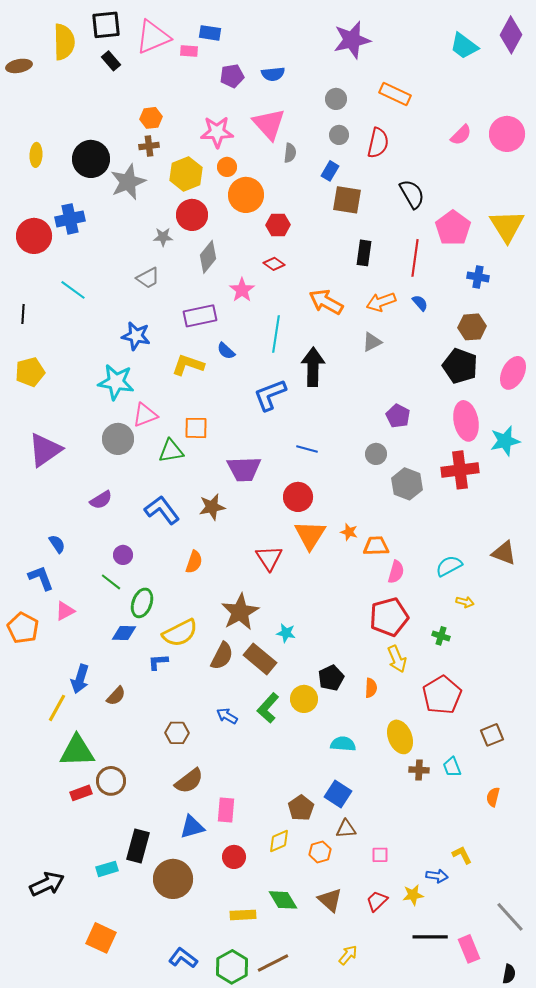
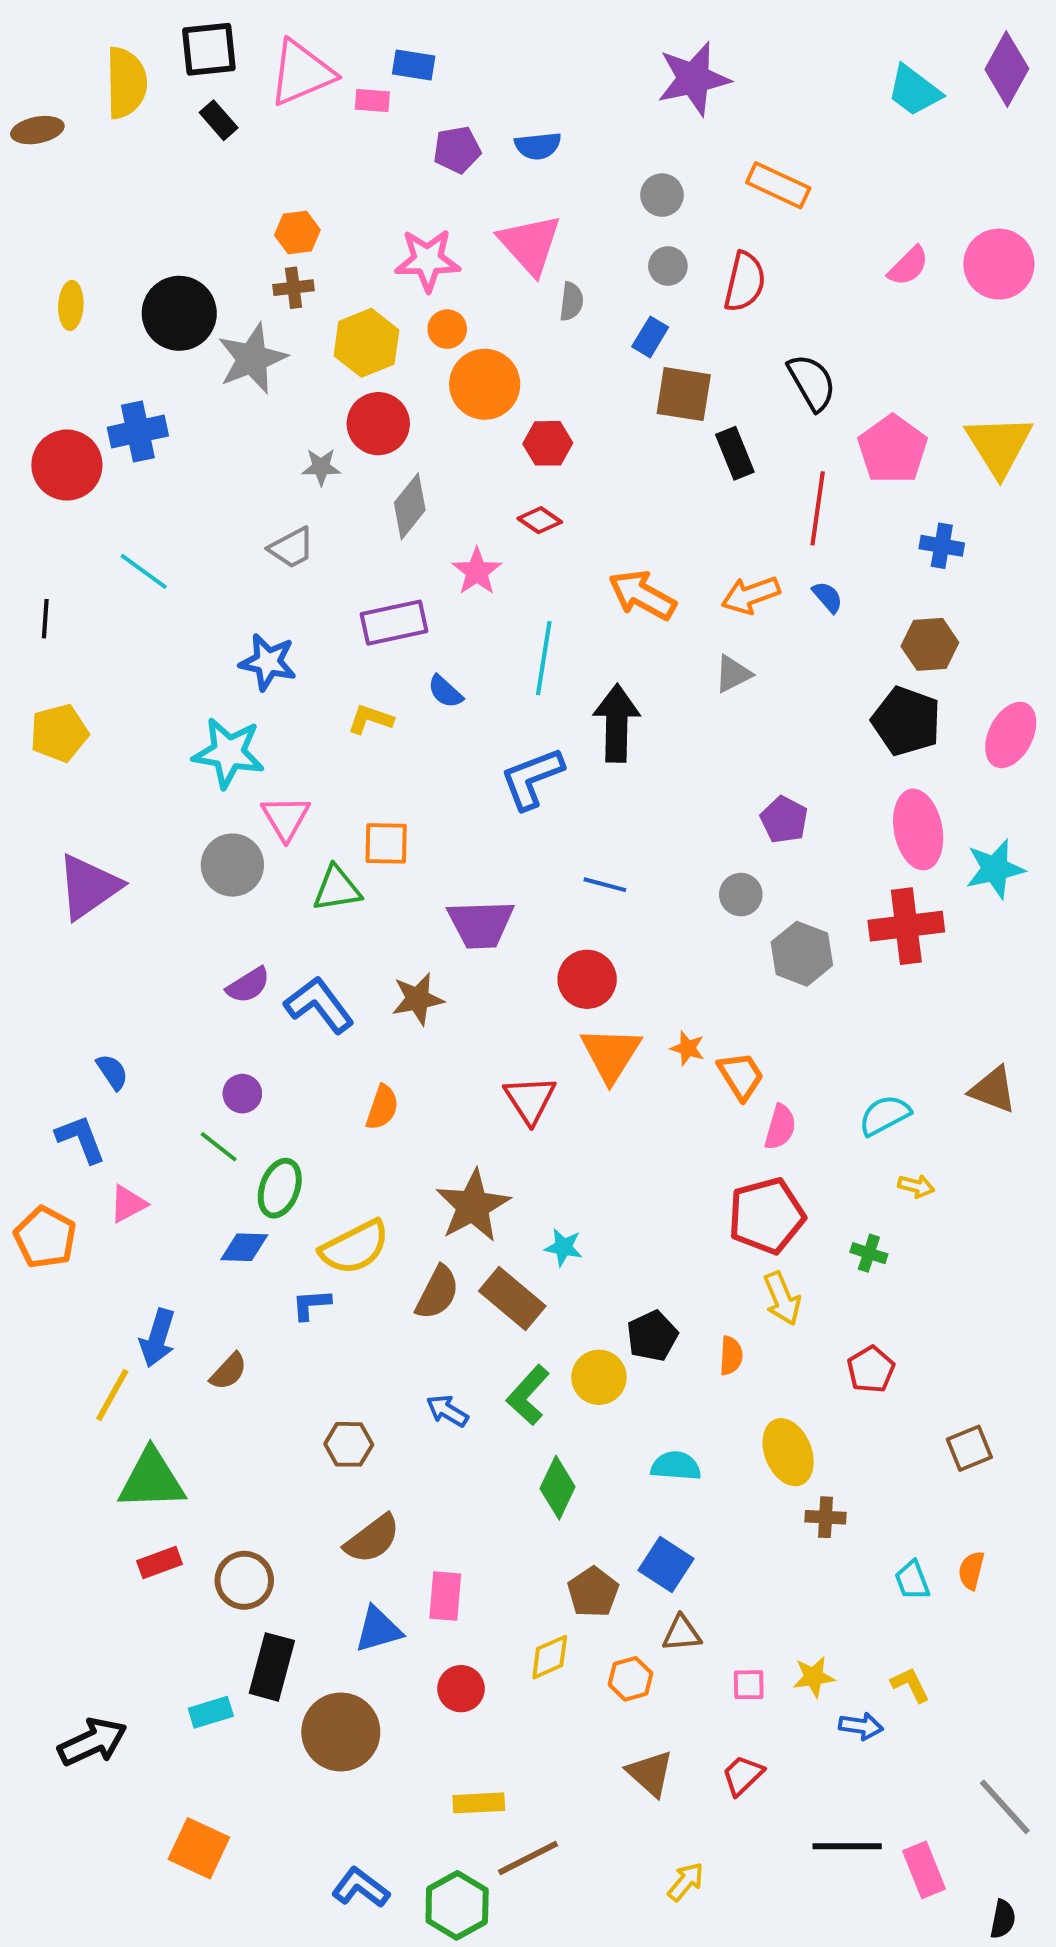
black rectangle: (364, 253) -> (735, 453), moved, turned -30
yellow L-shape: (188, 365) -> (370, 719), size x0.7
pink triangle: (145, 415) -> (286, 818), turned -40
purple semicircle: (101, 500) -> (248, 985), moved
orange trapezoid: (376, 546) -> (741, 1076), turned 60
red pentagon: (442, 695) -> (871, 1369), size x0.6
cyan trapezoid: (452, 767) -> (912, 1580), moved
brown circle: (111, 781) -> (244, 1580), moved
yellow star: (413, 895) -> (814, 1677), moved
green diamond: (283, 900) -> (558, 1488), moved, turned 56
brown line: (273, 963) -> (528, 1858), moved

